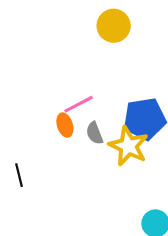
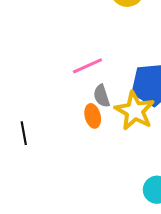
orange ellipse: (65, 125) -> (93, 116), moved

